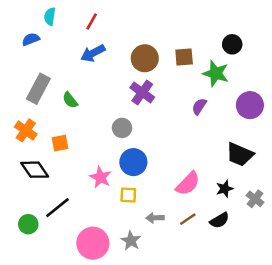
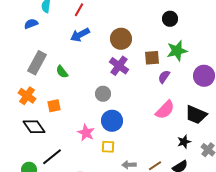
black circle: (232, 44) -> (170, 19), moved
brown square: (184, 57) -> (152, 58), moved
green star: (216, 73) -> (177, 51), turned -30
pink semicircle: (188, 184) -> (165, 110), moved

